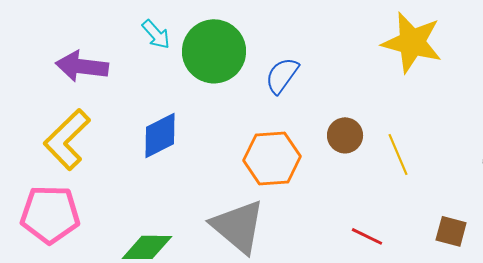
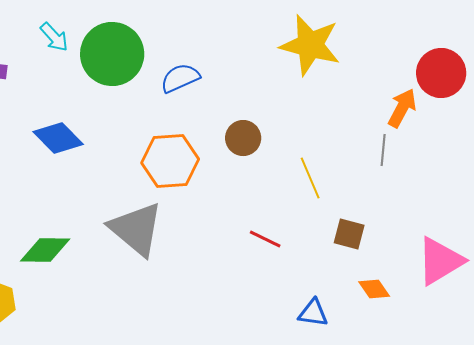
blue semicircle: (282, 75) -> (180, 78), turned 30
blue diamond: (160, 135) -> (58, 138), turned 72
yellow line: (398, 154) -> (310, 178), moved

